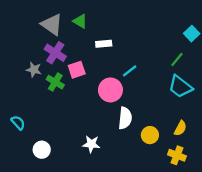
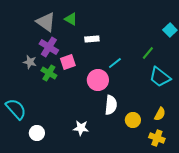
green line: (177, 60) -> (148, 53), moved
cyan semicircle: (18, 123) -> (16, 109), size x1.6

